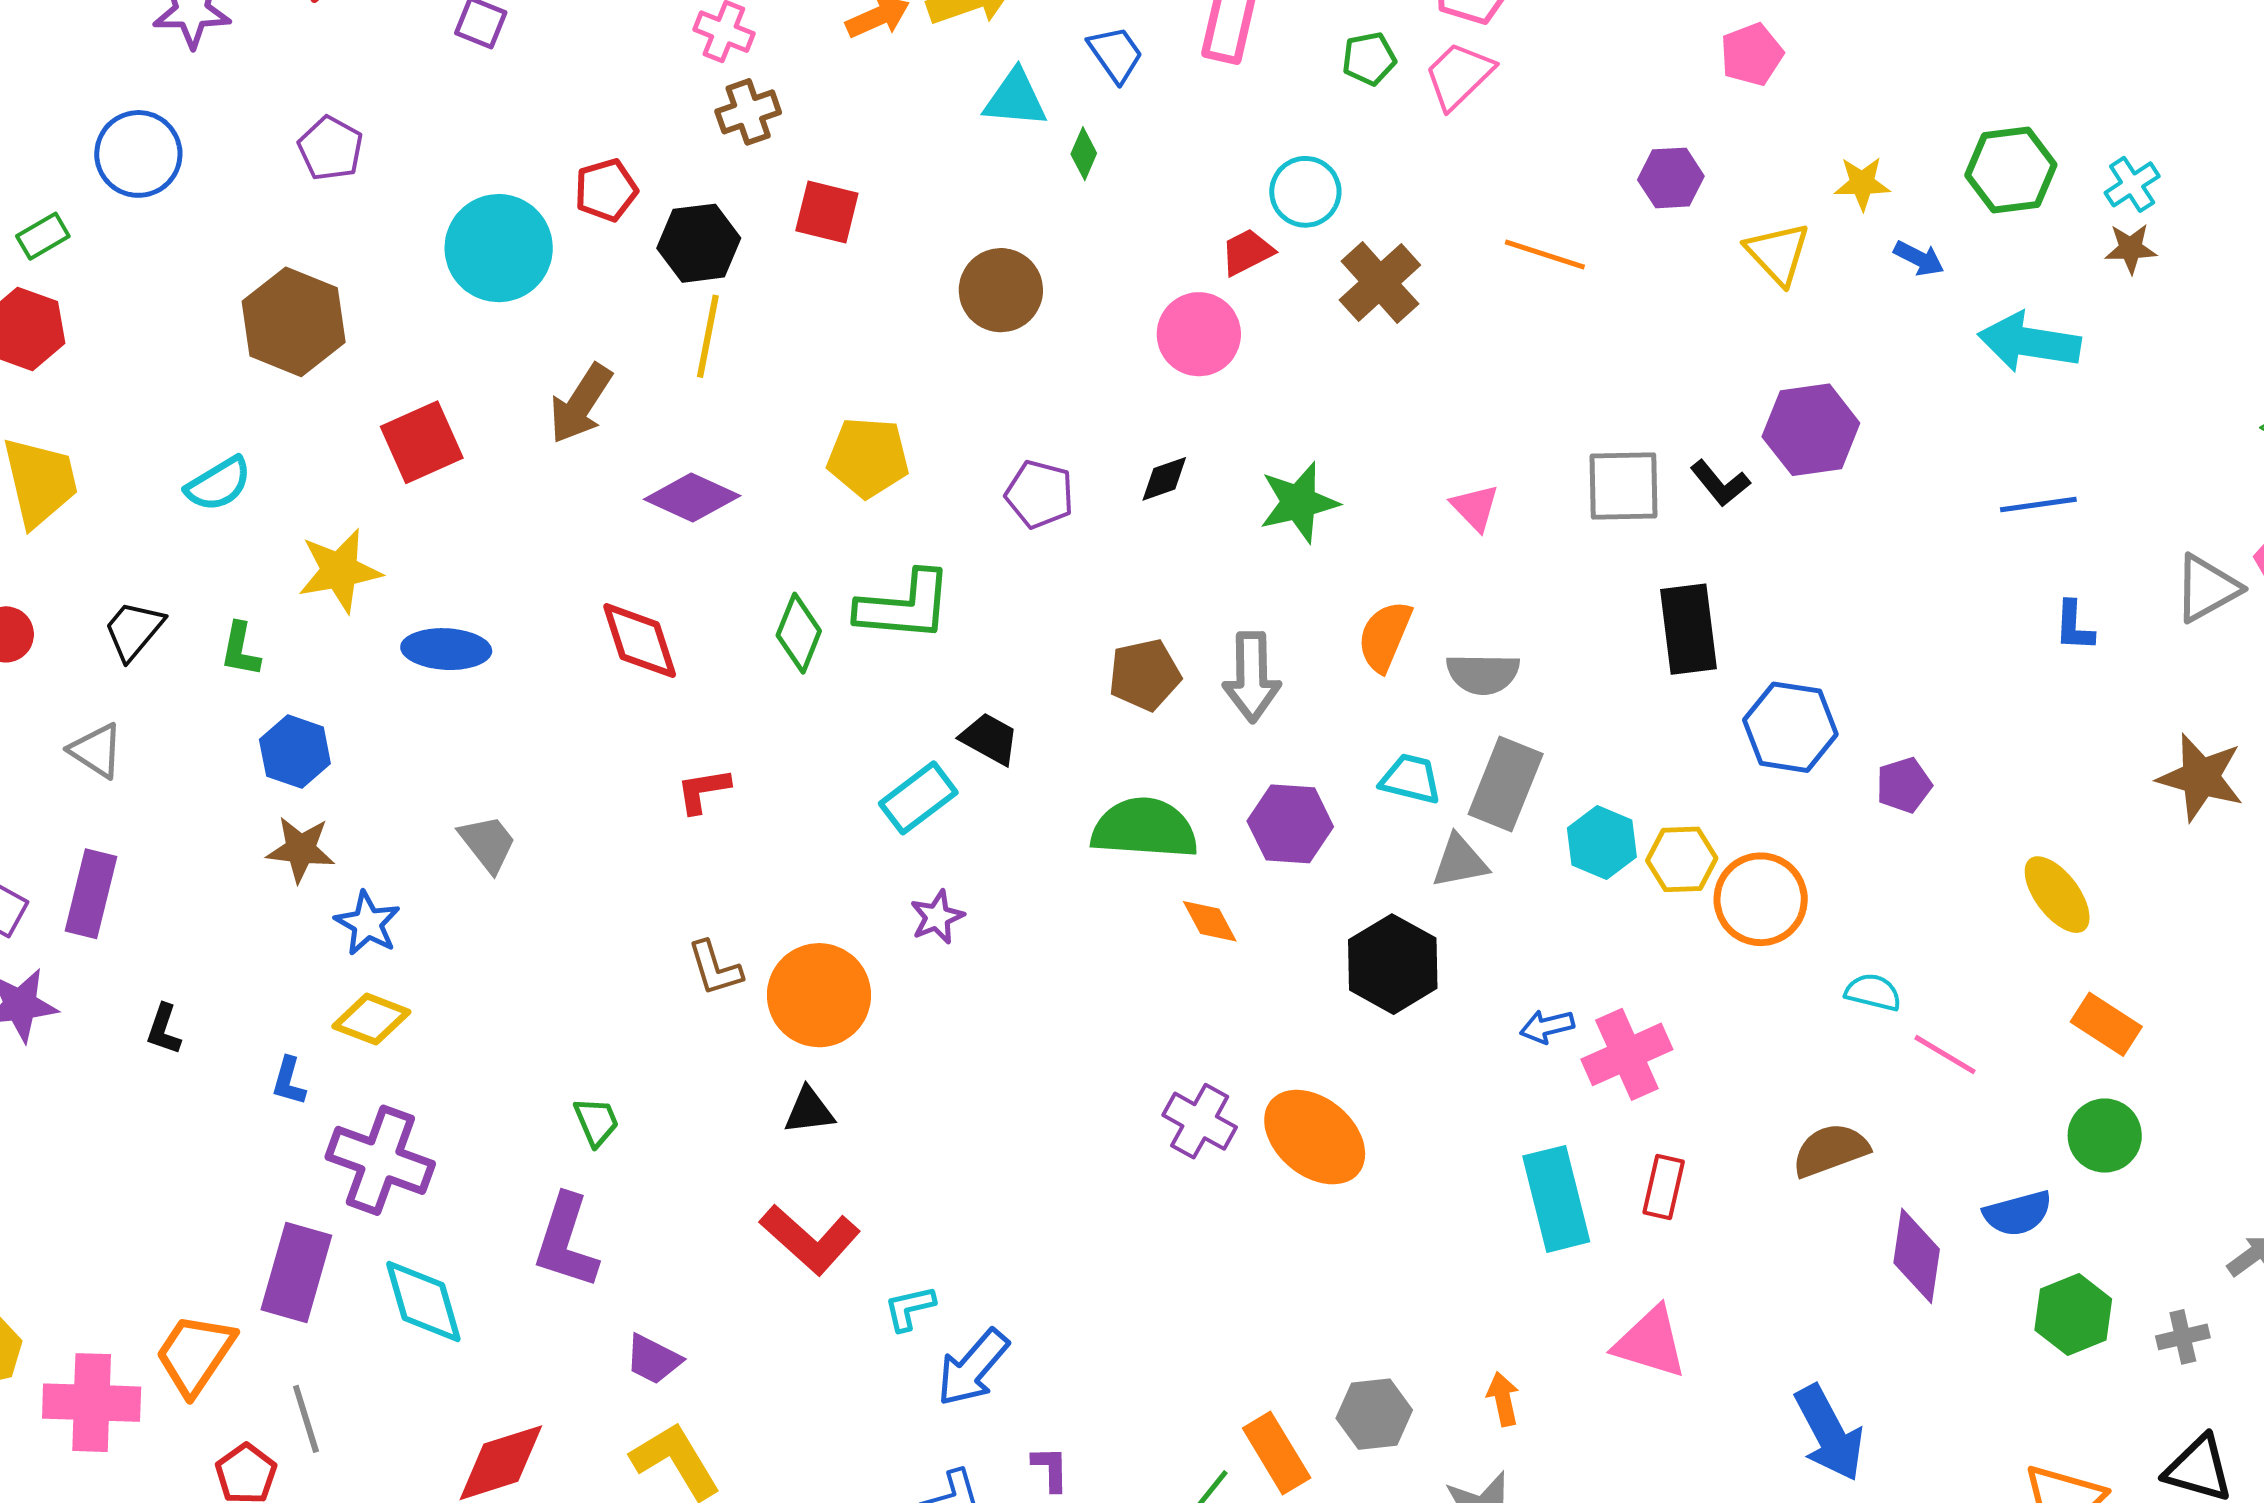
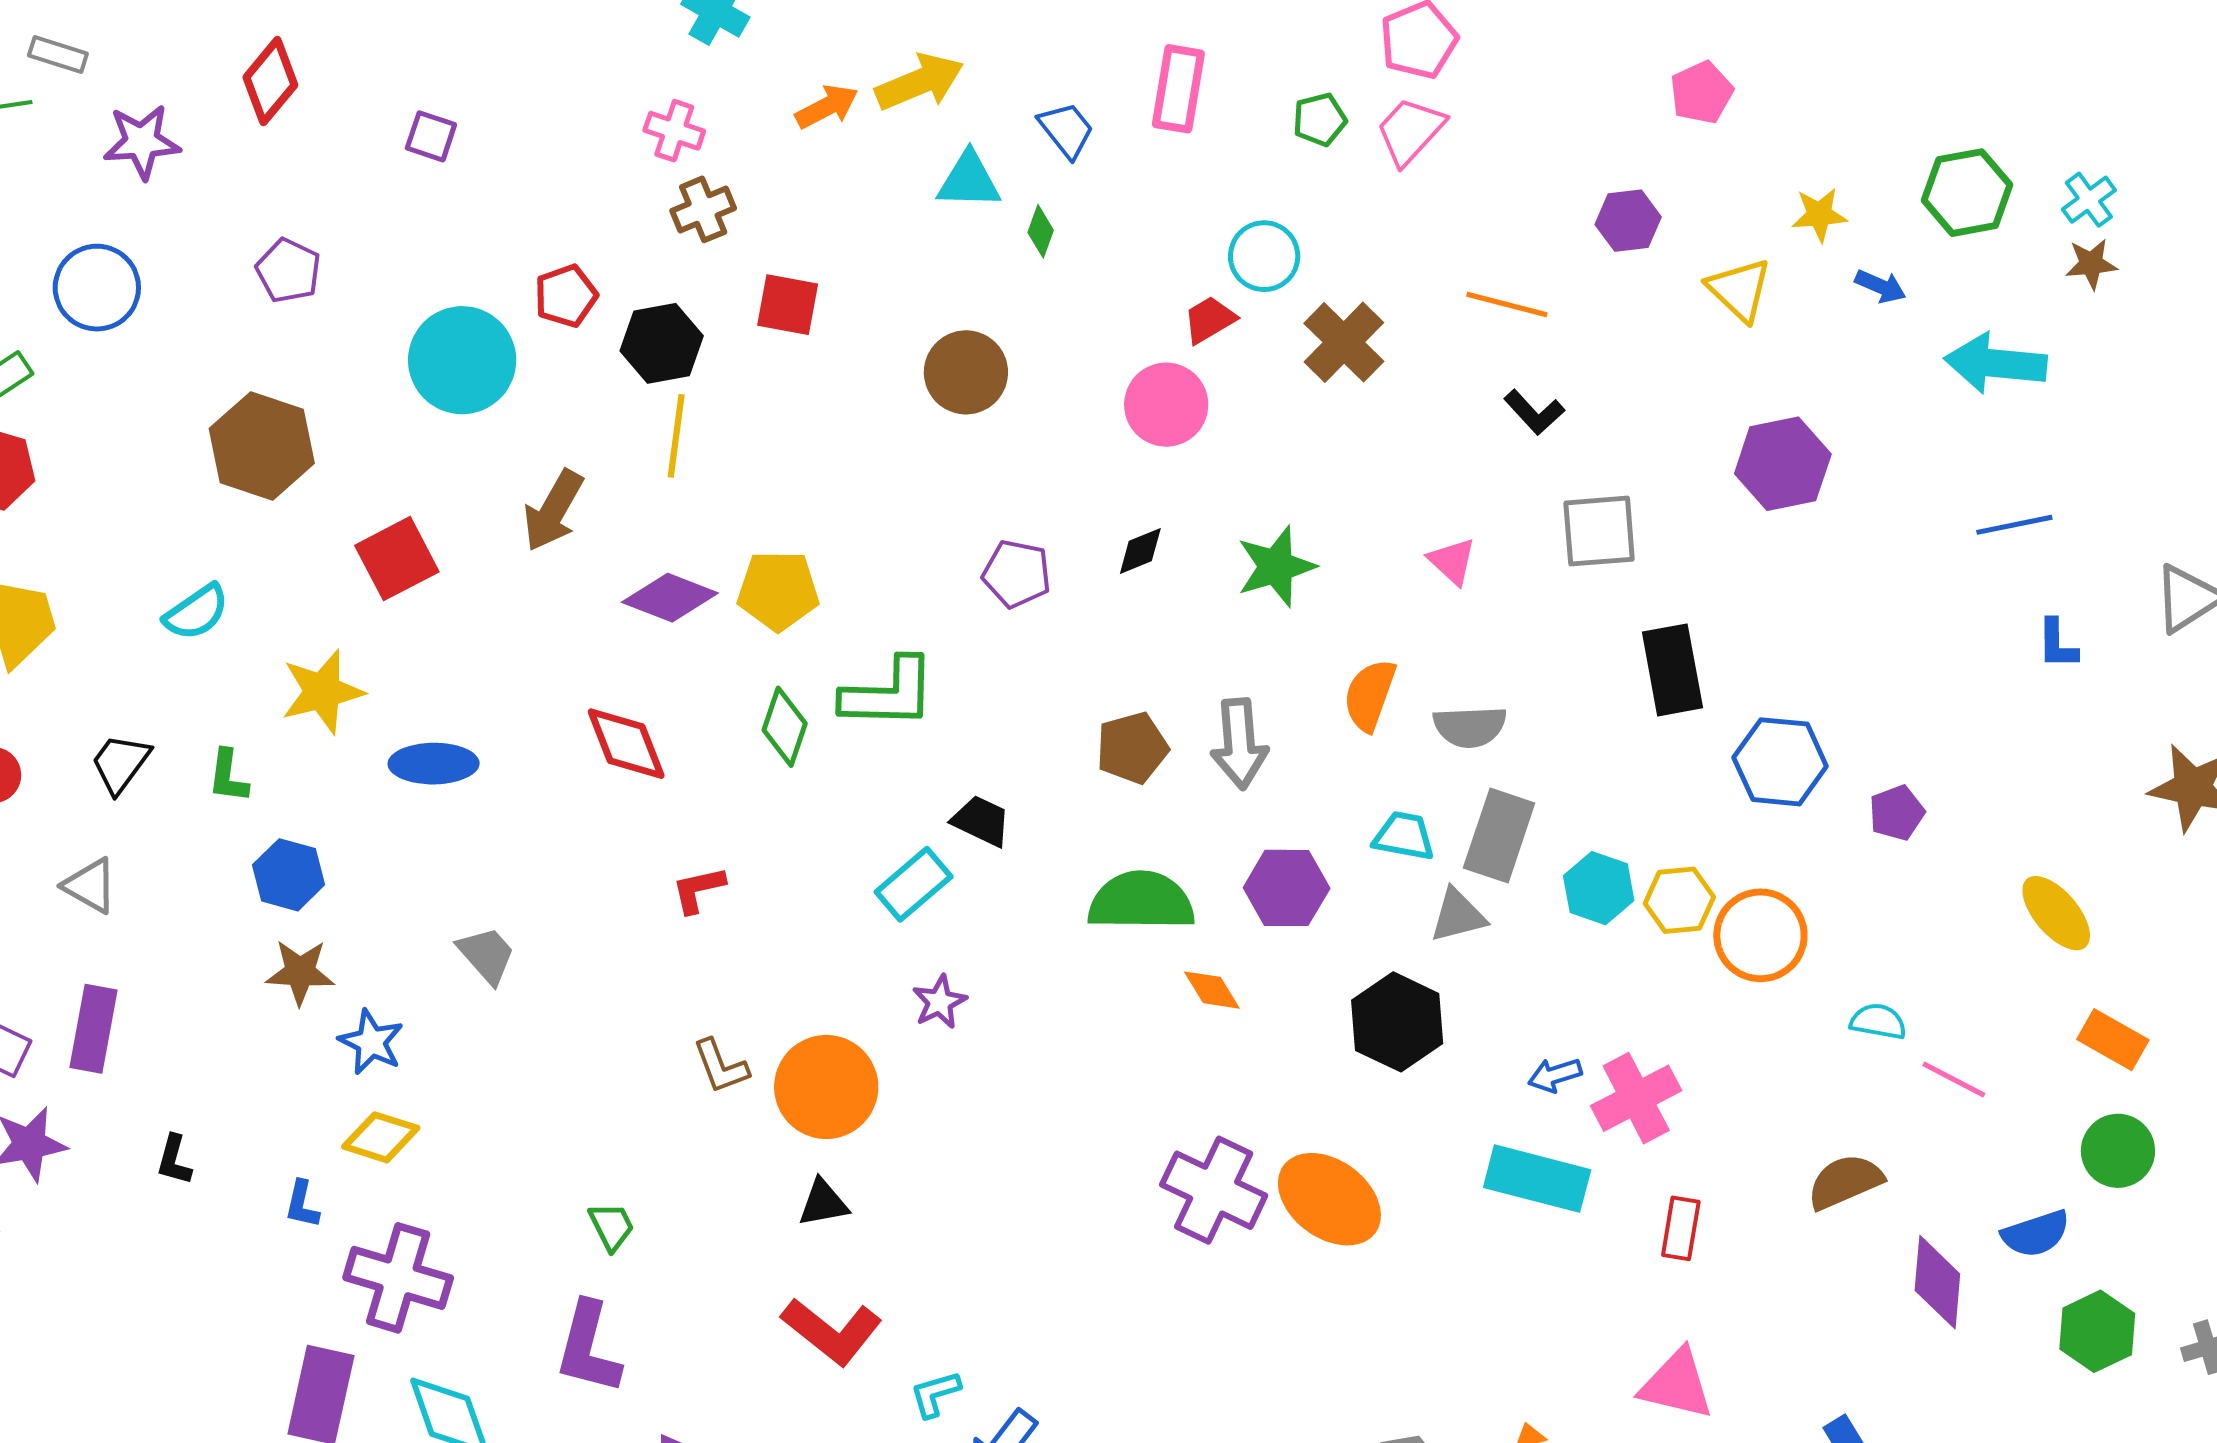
yellow pentagon: (868, 457) -> (778, 591), moved
black L-shape: (1720, 483) -> (1534, 412), moved
purple cross: (1200, 1121) -> (1214, 1190), size x1.4
cyan rectangle: (1556, 1199) -> (1537, 1179), moved, turned -58

